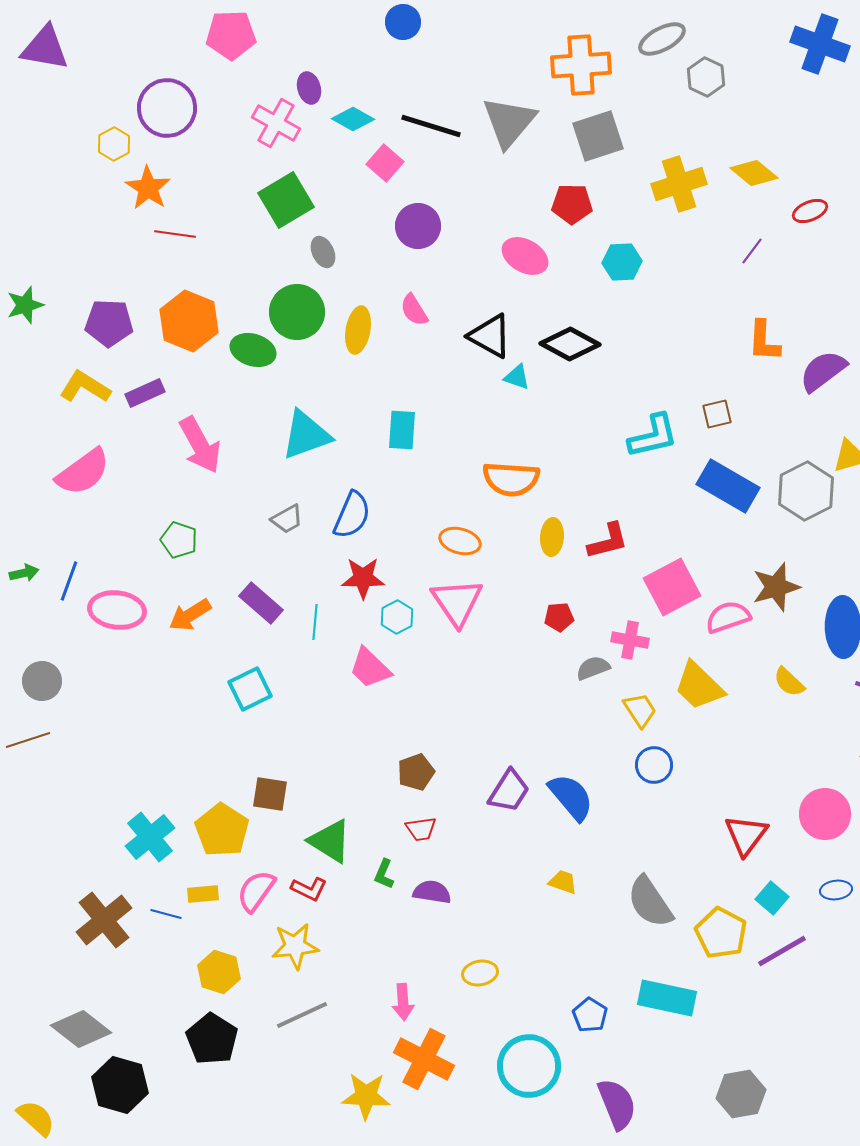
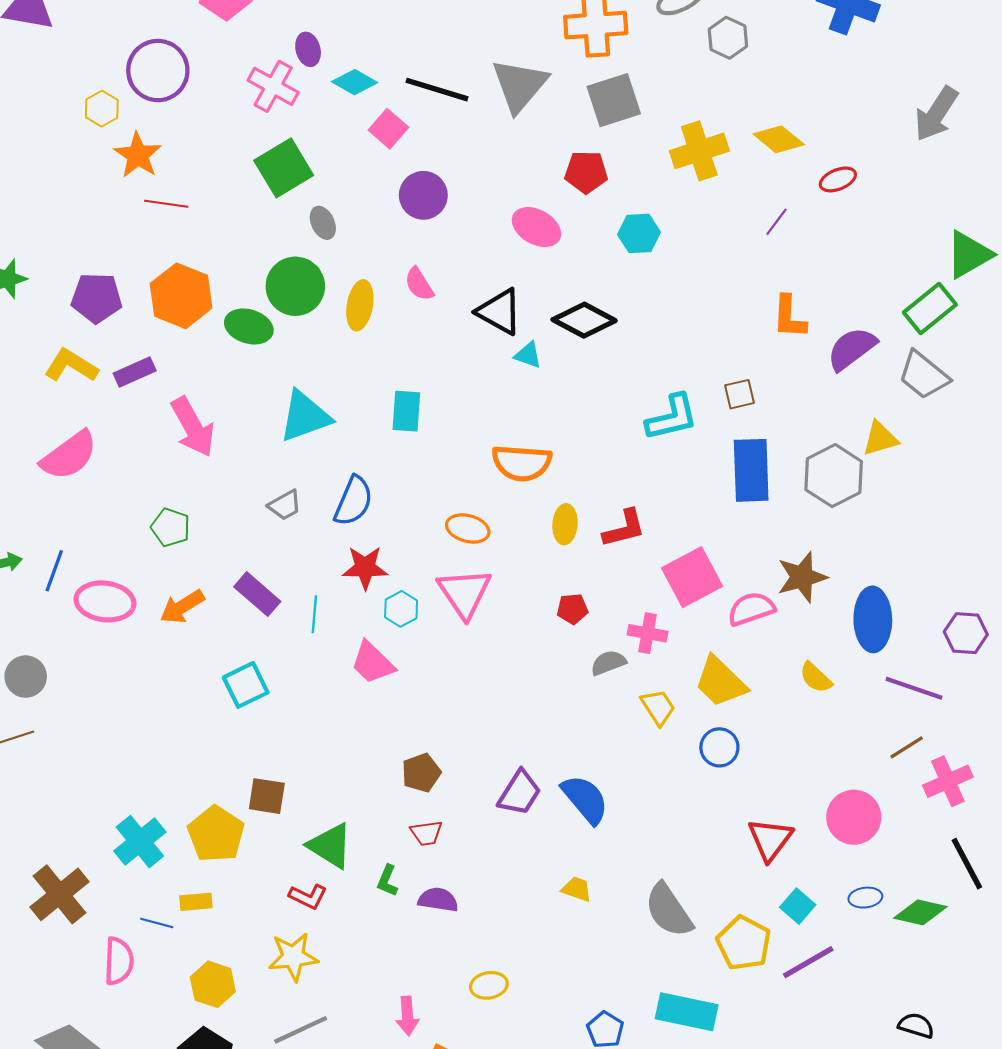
blue rectangle: (728, 486) -> (751, 470), turned 58
blue circle: (654, 765) -> (719, 747), moved
pink semicircle: (256, 891) -> (119, 961), moved, turned 147
brown cross: (104, 920) -> (59, 894), moved

